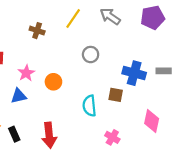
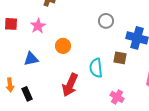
gray circle: (91, 55) -> (106, 21), moved
pink star: (26, 73) -> (38, 26), moved
red arrow: (49, 135) -> (70, 85), moved, turned 30

